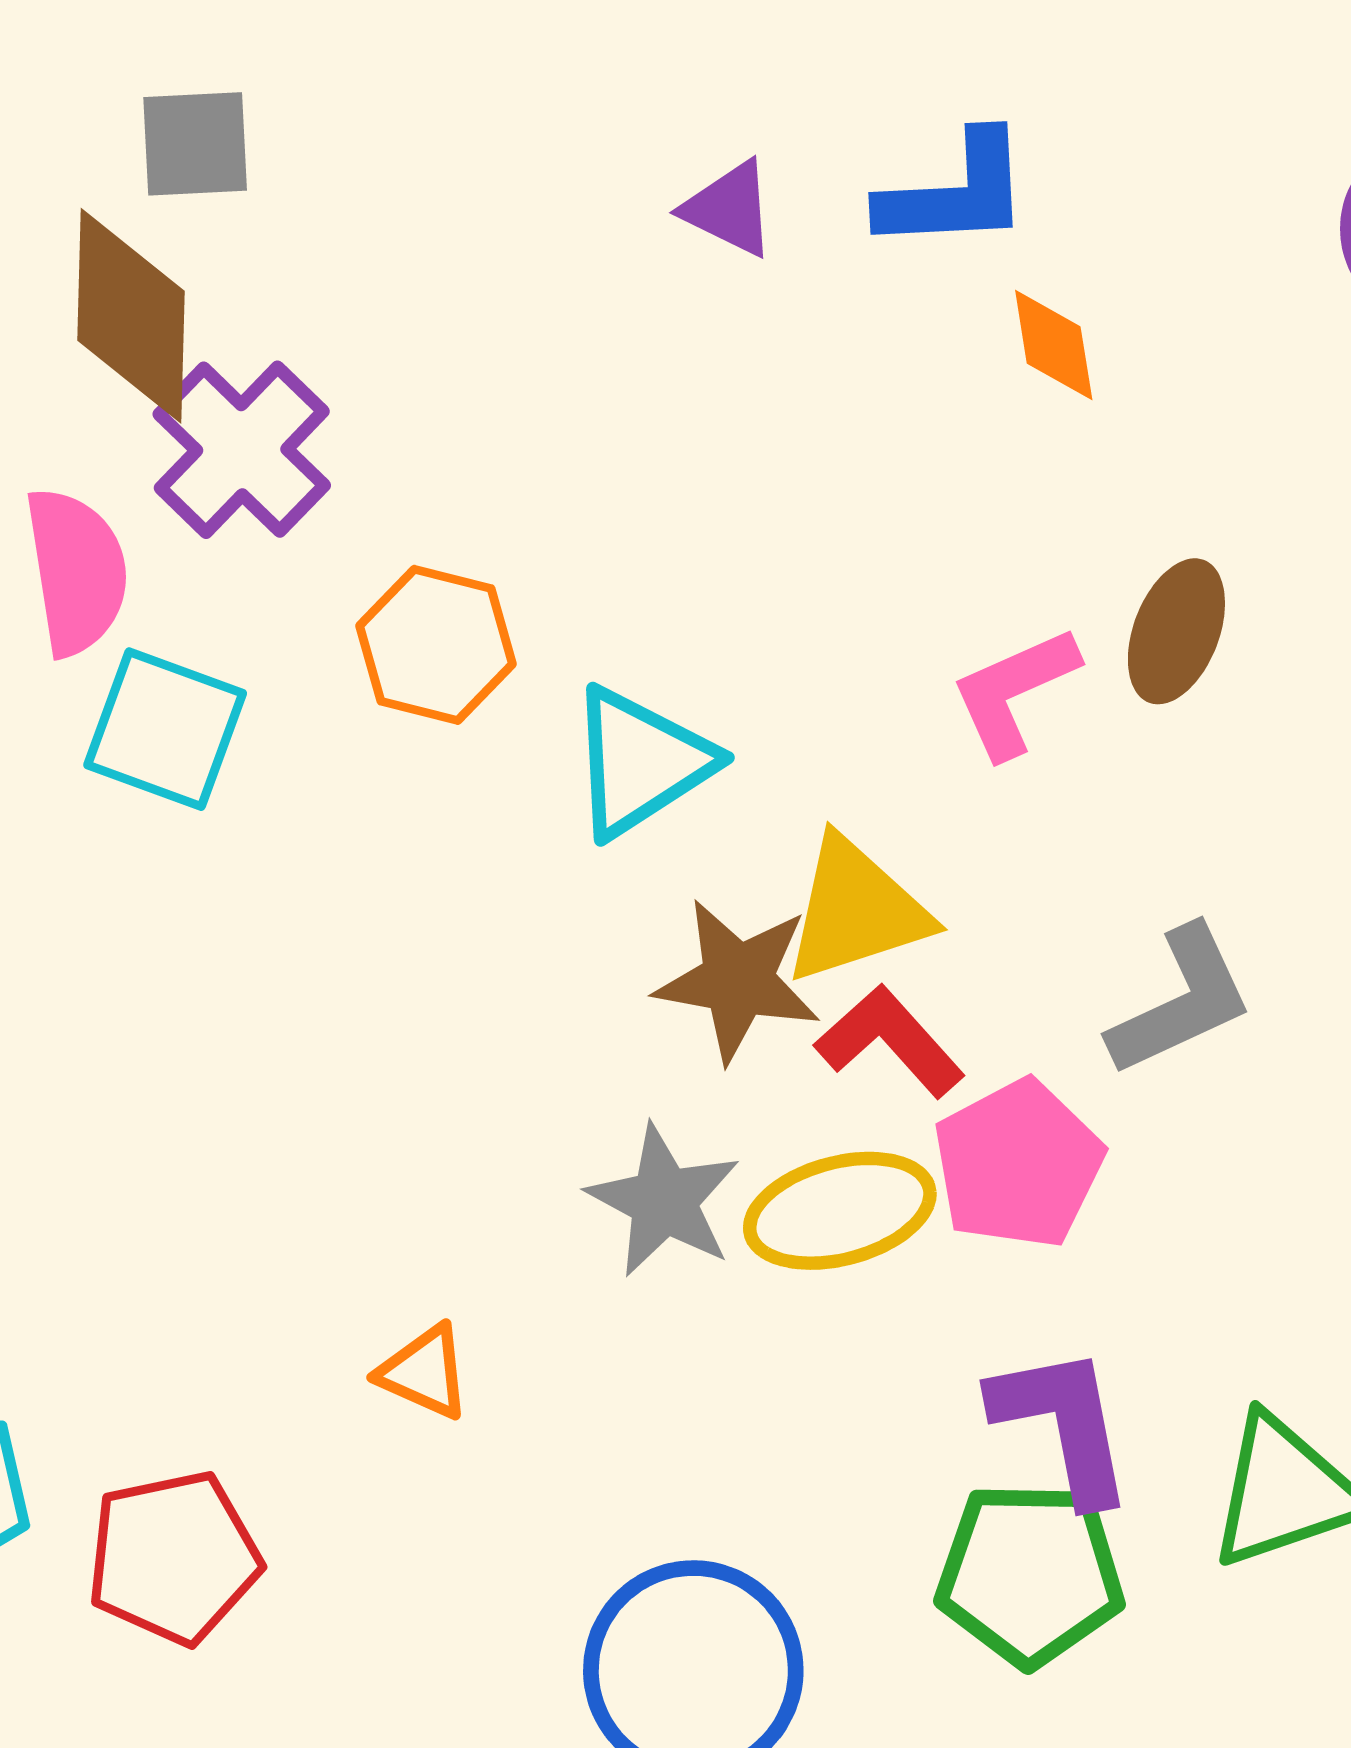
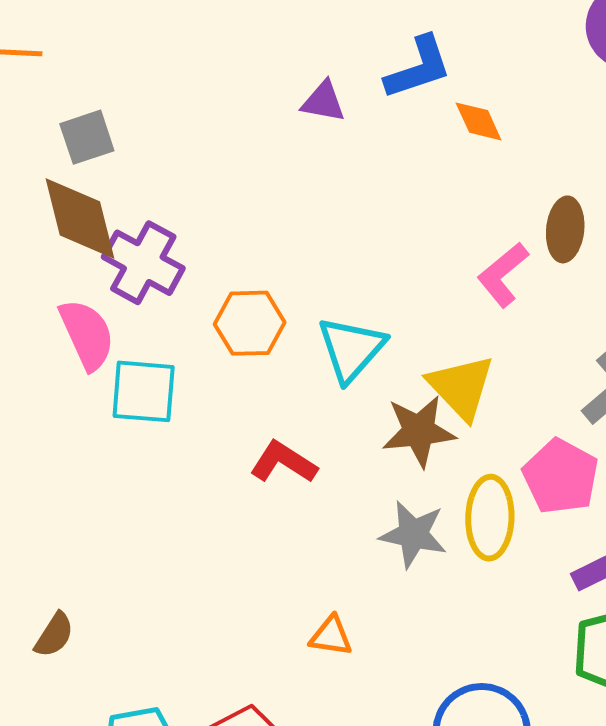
yellow triangle: (856, 910) -> (461, 387), turned -40
red L-shape: (890, 1041) -> (283, 462), moved
yellow ellipse: (840, 1211) -> (490, 518), turned -58

